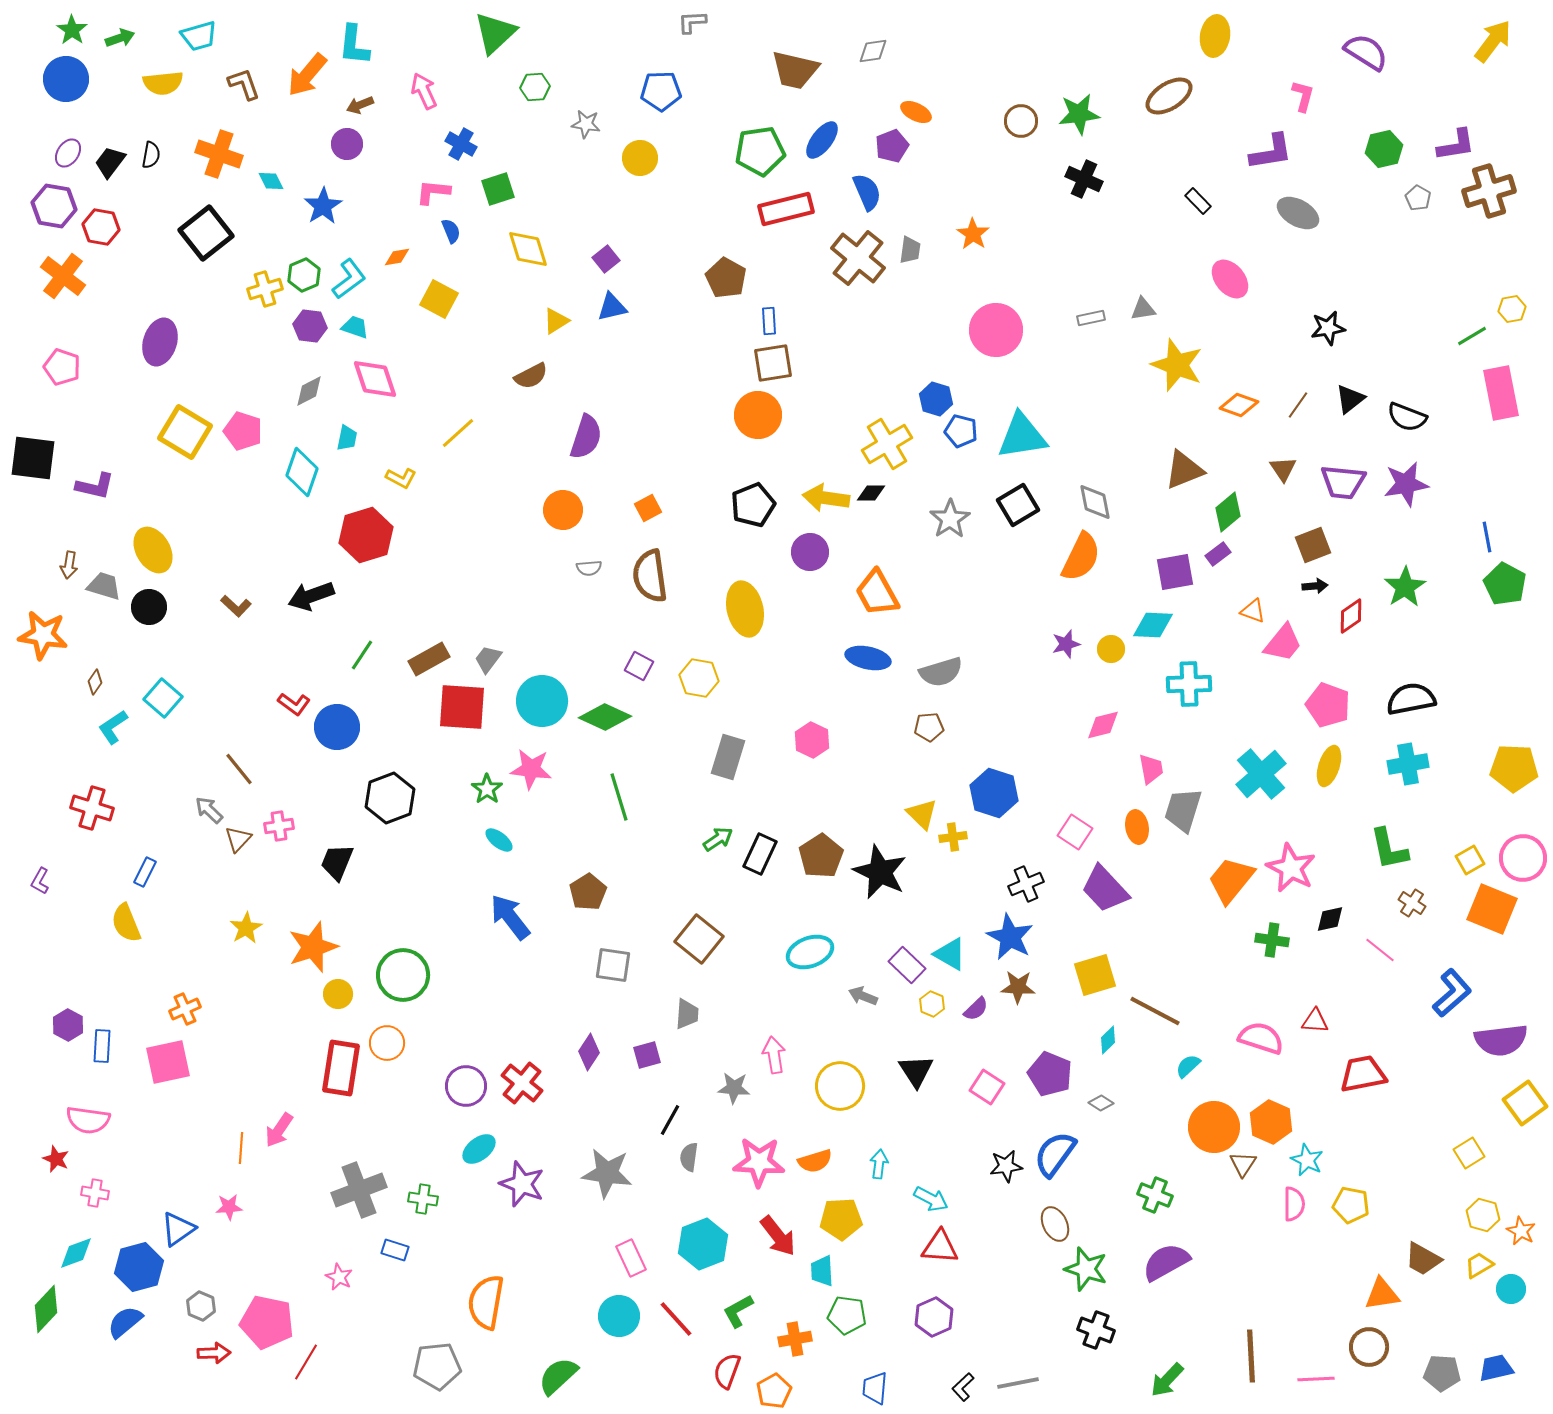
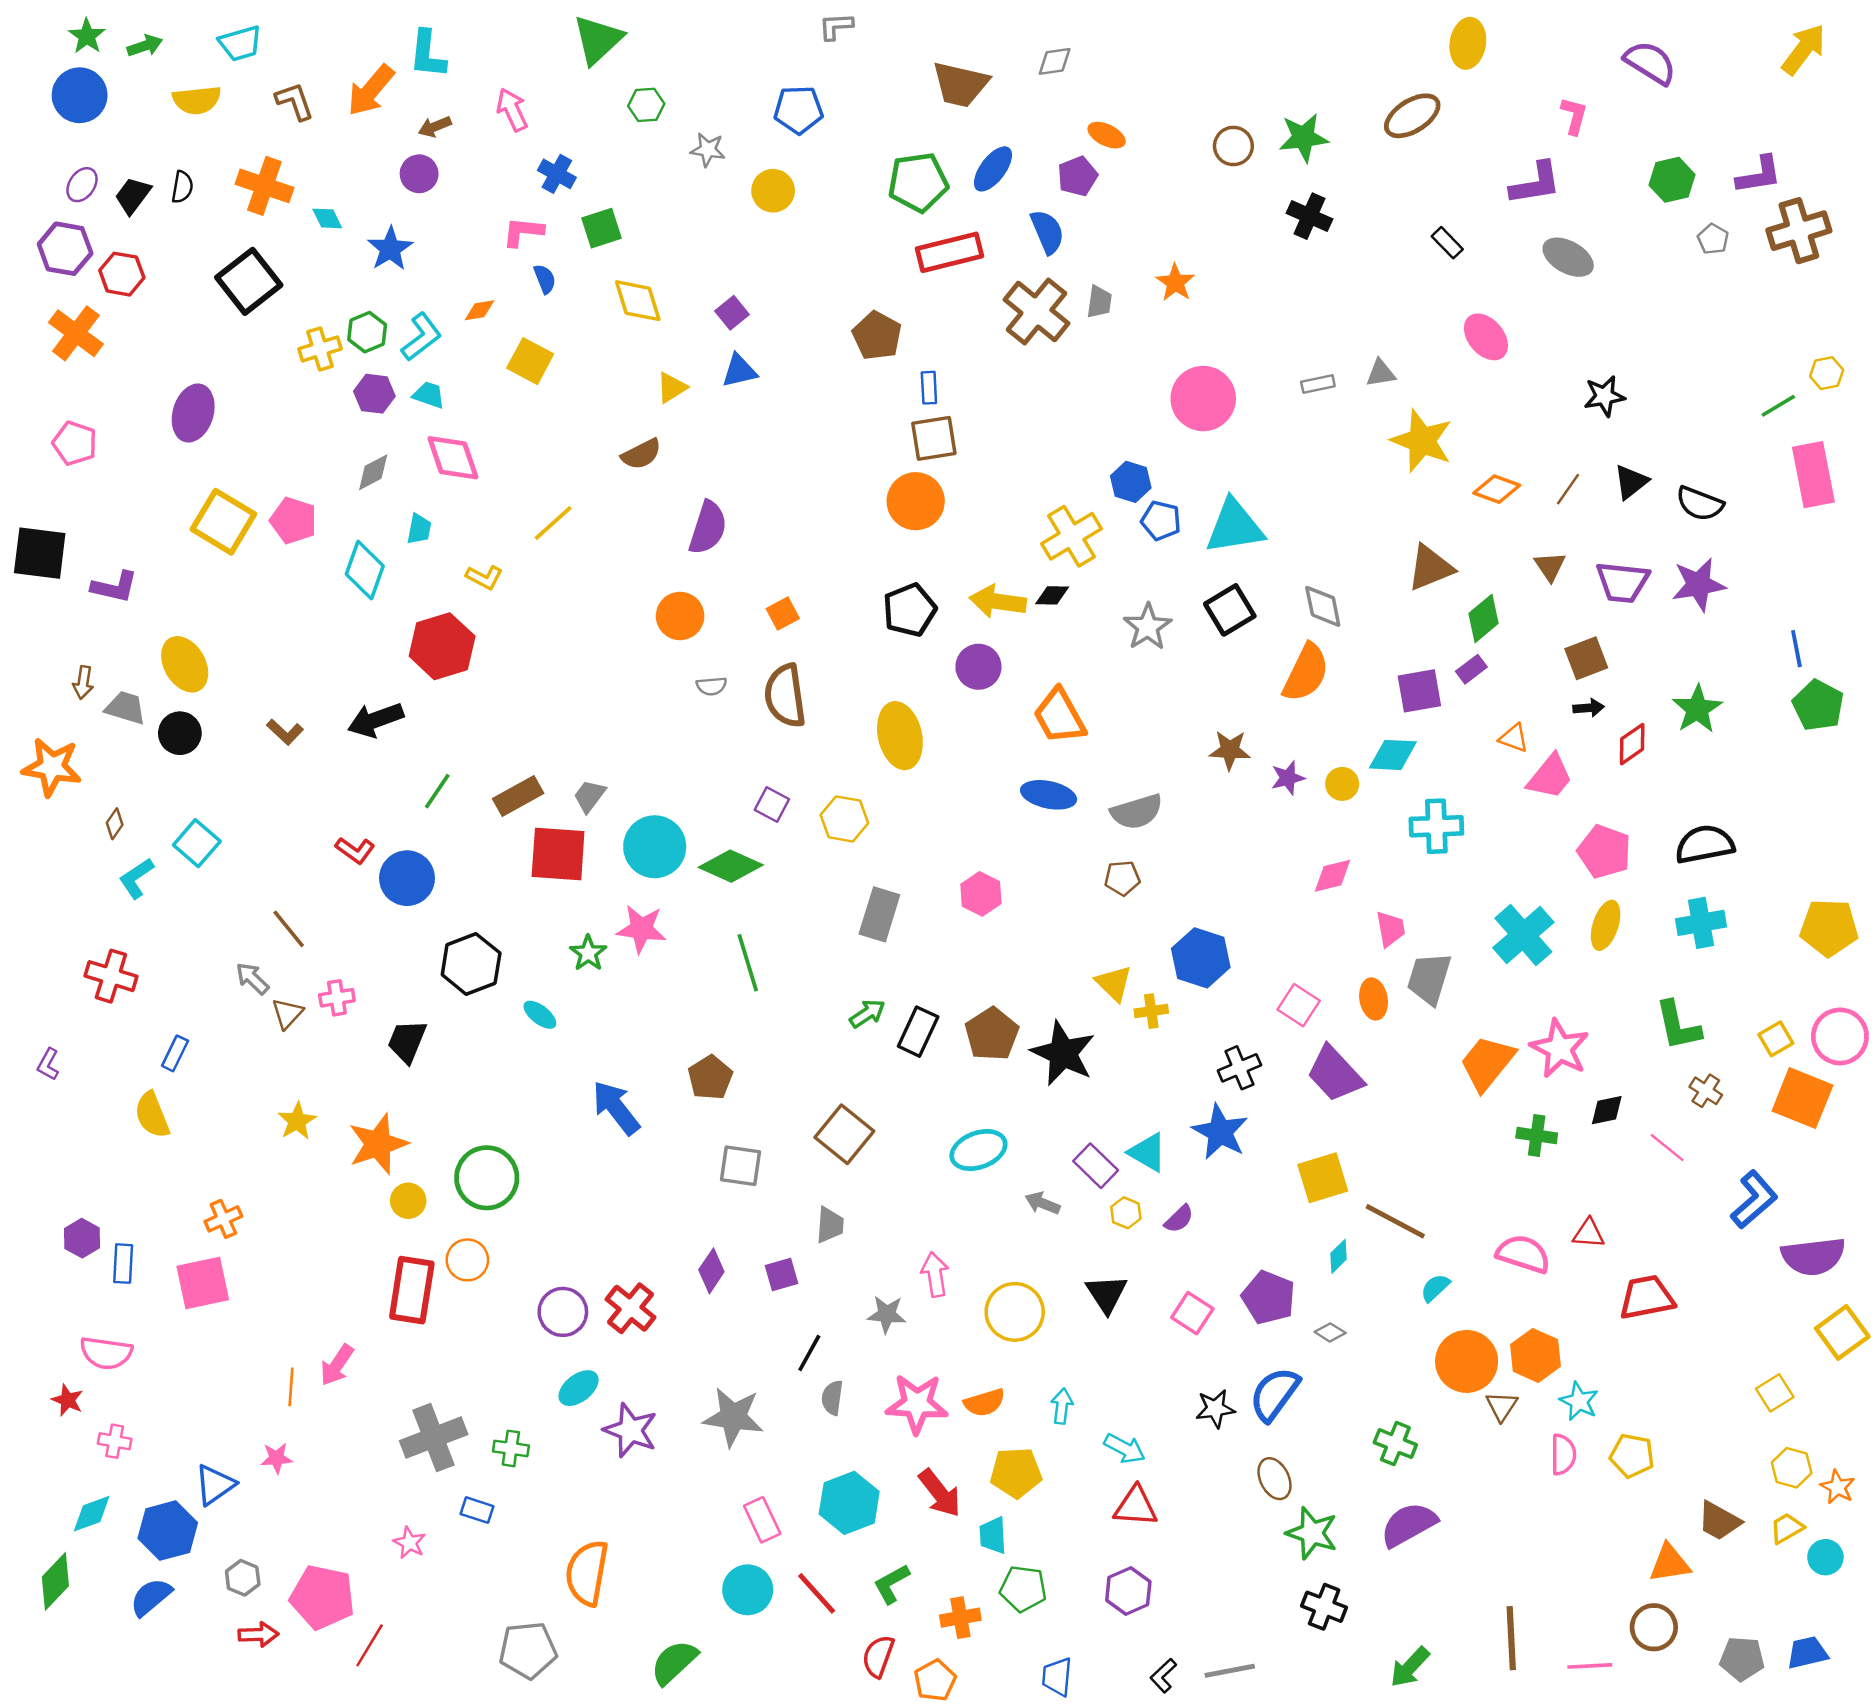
cyan ellipse: (499, 840) -> (540, 1015), moved
brown star: (1018, 987) -> (1230, 750), moved

